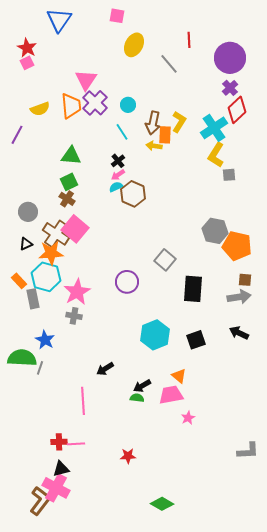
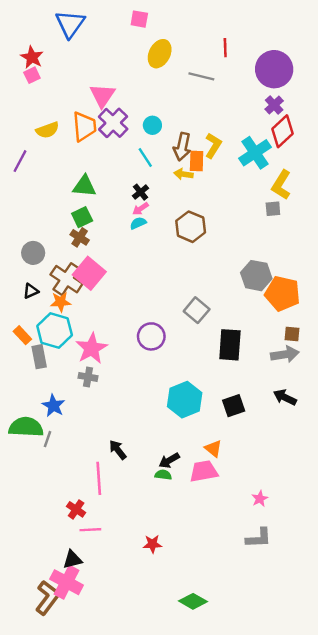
gray line: (169, 64) -> (201, 76), turned -35
yellow L-shape: (216, 155) -> (281, 185), moved
brown hexagon: (133, 194) -> (191, 227), moved
orange star: (51, 253) -> (61, 302), size x0.7
black arrow: (105, 369) -> (118, 450), moved, turned 84
pink star: (188, 418) -> (260, 499), moved
red cross: (59, 442) -> (76, 509), moved, turned 35
gray L-shape: (248, 451) -> (259, 538), moved

